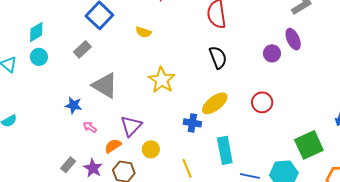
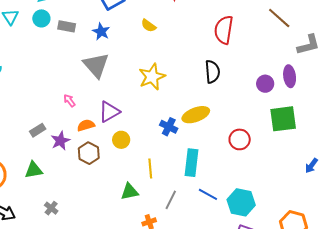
gray rectangle: (82, 49) -> (67, 26), moved, turned 36
red circle: (262, 102) -> (240, 139), moved
blue star: (73, 105) -> (101, 32), moved
green square: (309, 145) -> (283, 119), moved

